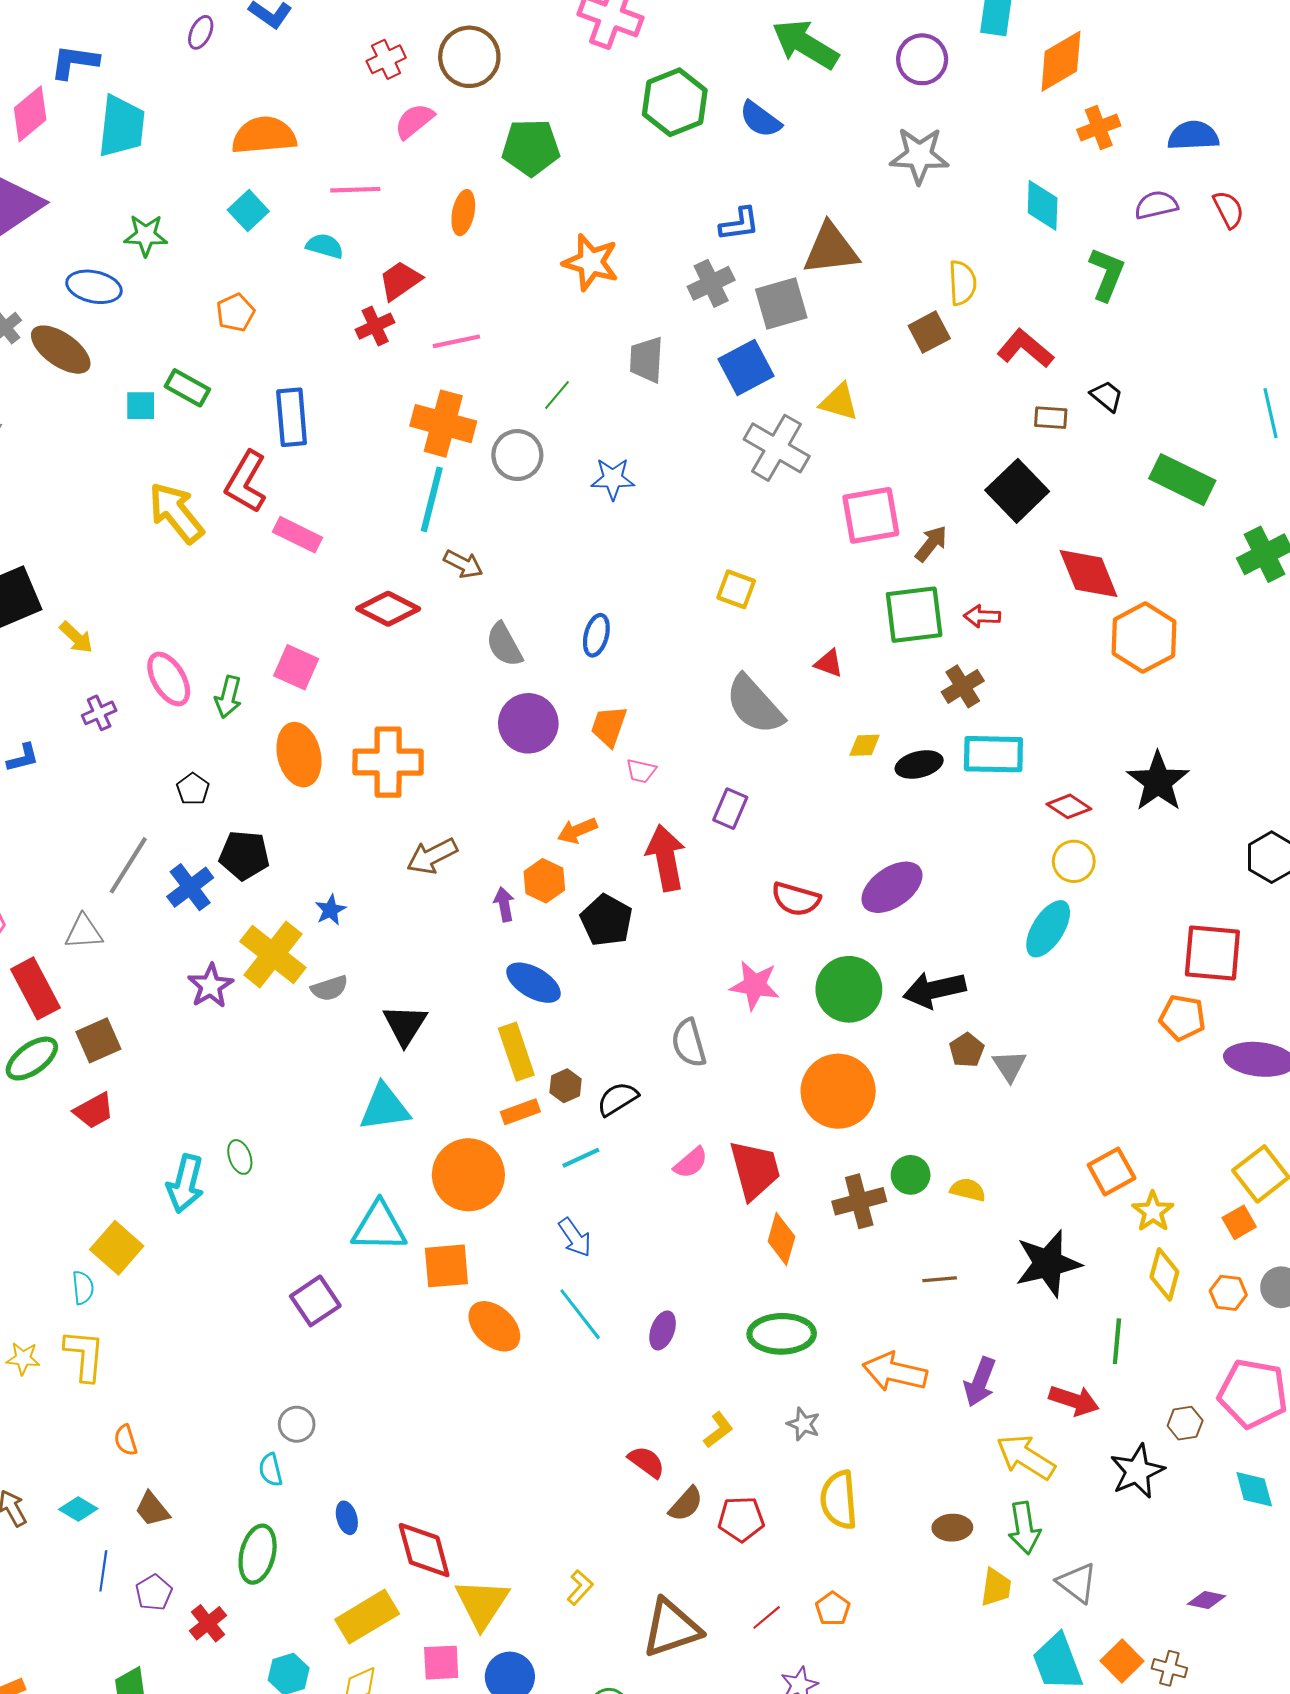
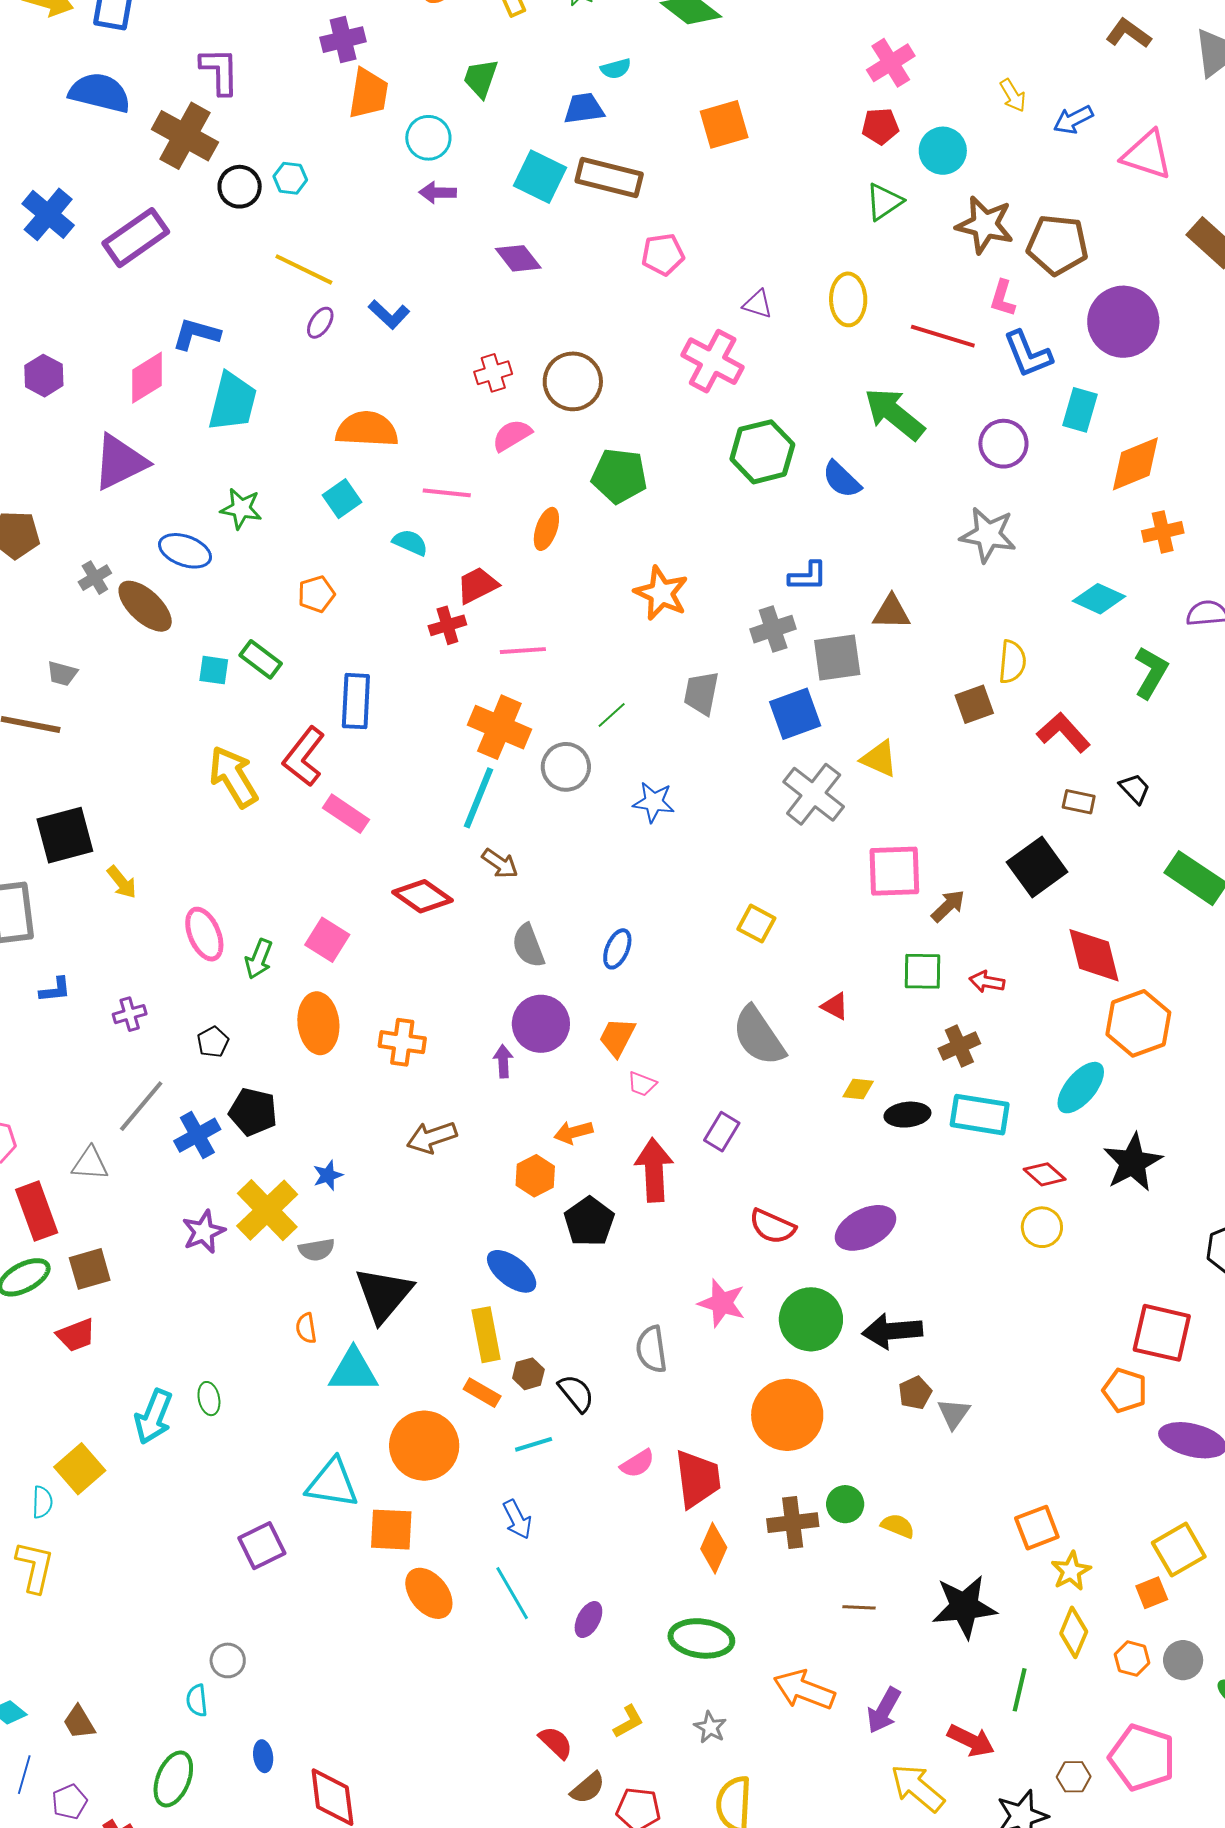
cyan diamond: (1043, 205) -> (1099, 599), turned -75
brown triangle: (831, 249) -> (891, 612), size x0.7
green square: (914, 615) -> (922, 971), size x0.7
purple cross: (99, 713) -> (130, 1014), moved
orange cross: (388, 762) -> (402, 1042), size x0.7
purple arrow: (504, 904) -> (503, 1061), moved
cyan ellipse: (1048, 929) -> (1081, 1088), moved
black triangle: (405, 1025) -> (384, 1294), size x1.4
black semicircle: (618, 1099) -> (576, 1393), turned 75
orange rectangle: (520, 1112) -> (482, 1393), turned 42
orange semicircle: (126, 1440) -> (306, 1328), moved

